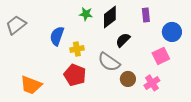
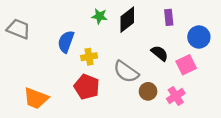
gray trapezoid: (16, 25) -> (19, 29), turned 60
black semicircle: (123, 40) -> (160, 53), moved, turned 84

